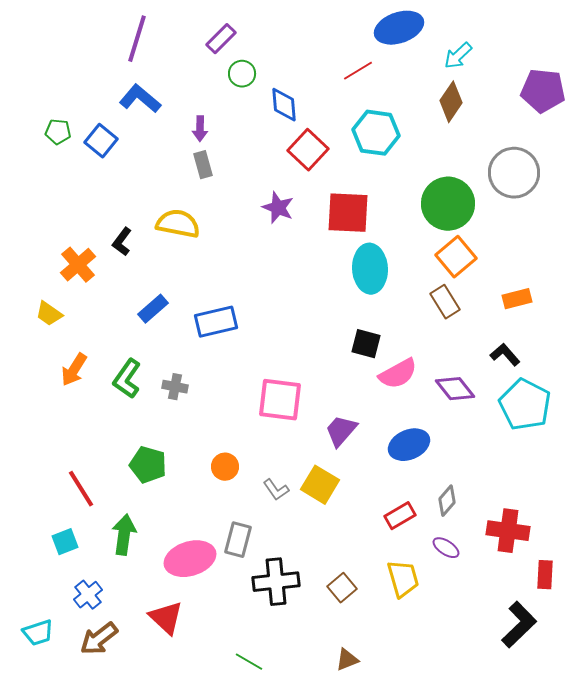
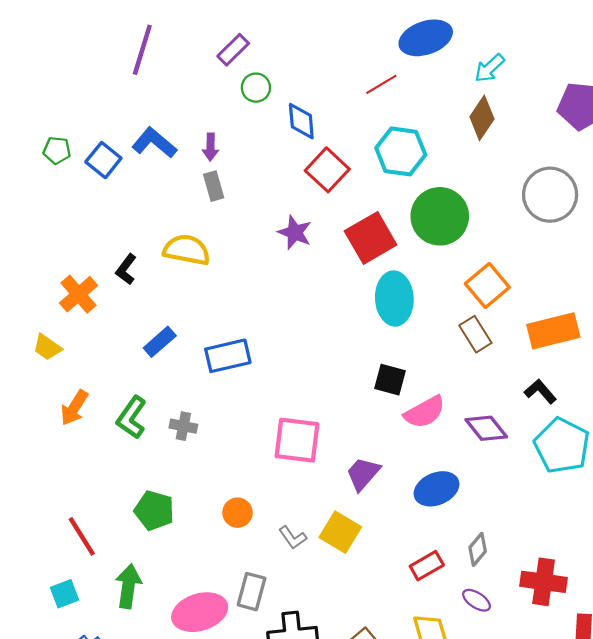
blue L-shape: (140, 99) -> (154, 143), moved
green circle: (448, 204) -> (440, 216), moved
red square: (348, 213) -> (371, 238), turned -33
orange rectangle: (517, 299) -> (553, 331), size x1.6

